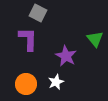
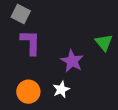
gray square: (38, 13) -> (21, 14), moved

